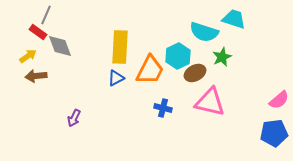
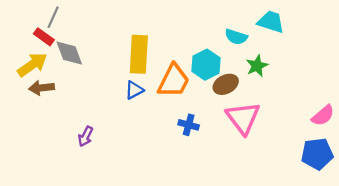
cyan semicircle: (204, 32) -> (236, 37), size x0.7
yellow arrow: (28, 56) -> (32, 65), size x1.5
pink triangle: (210, 102) -> (243, 118), turned 40

